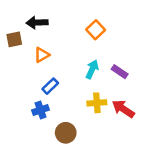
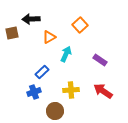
orange triangle: (42, 55) -> (49, 37), moved
cyan arrow: (92, 69) -> (66, 54), moved
yellow cross: (97, 103) -> (71, 90), moved

